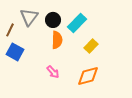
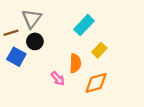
black circle: (53, 20) -> (35, 41), moved
brown line: (10, 30) -> (11, 33), turned 48
orange semicircle: (57, 40) -> (75, 63), moved

